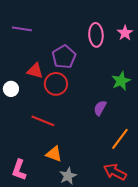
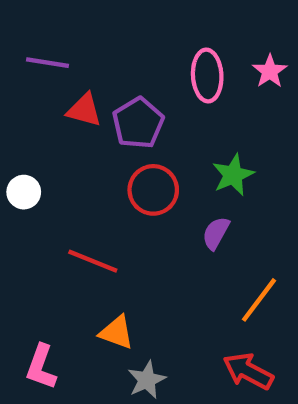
red triangle: (35, 71) -> (84, 110), moved
green star: (121, 81) -> (233, 175), moved
red circle: (56, 84) -> (153, 190), moved

